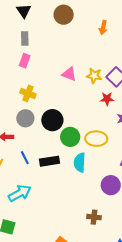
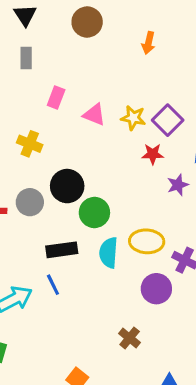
pink rectangle: (25, 61) -> (56, 97), moved
gray circle: (25, 118) -> (30, 202), moved
yellow ellipse: (96, 139) -> (147, 241), moved
blue line: (25, 158) -> (53, 285), moved
brown cross: (94, 217) -> (130, 338), turned 32

